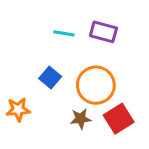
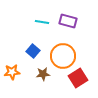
brown star: (81, 119) -> (43, 74), moved

